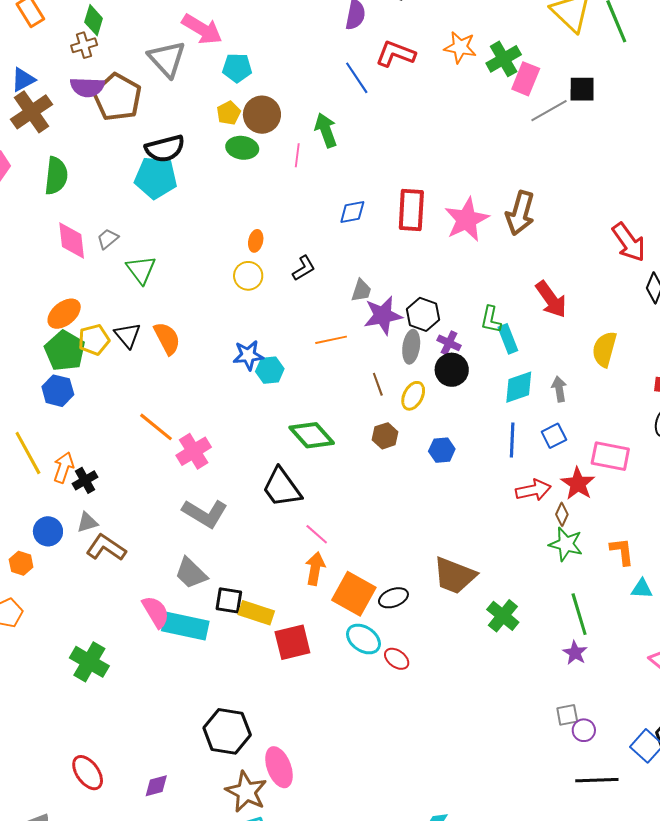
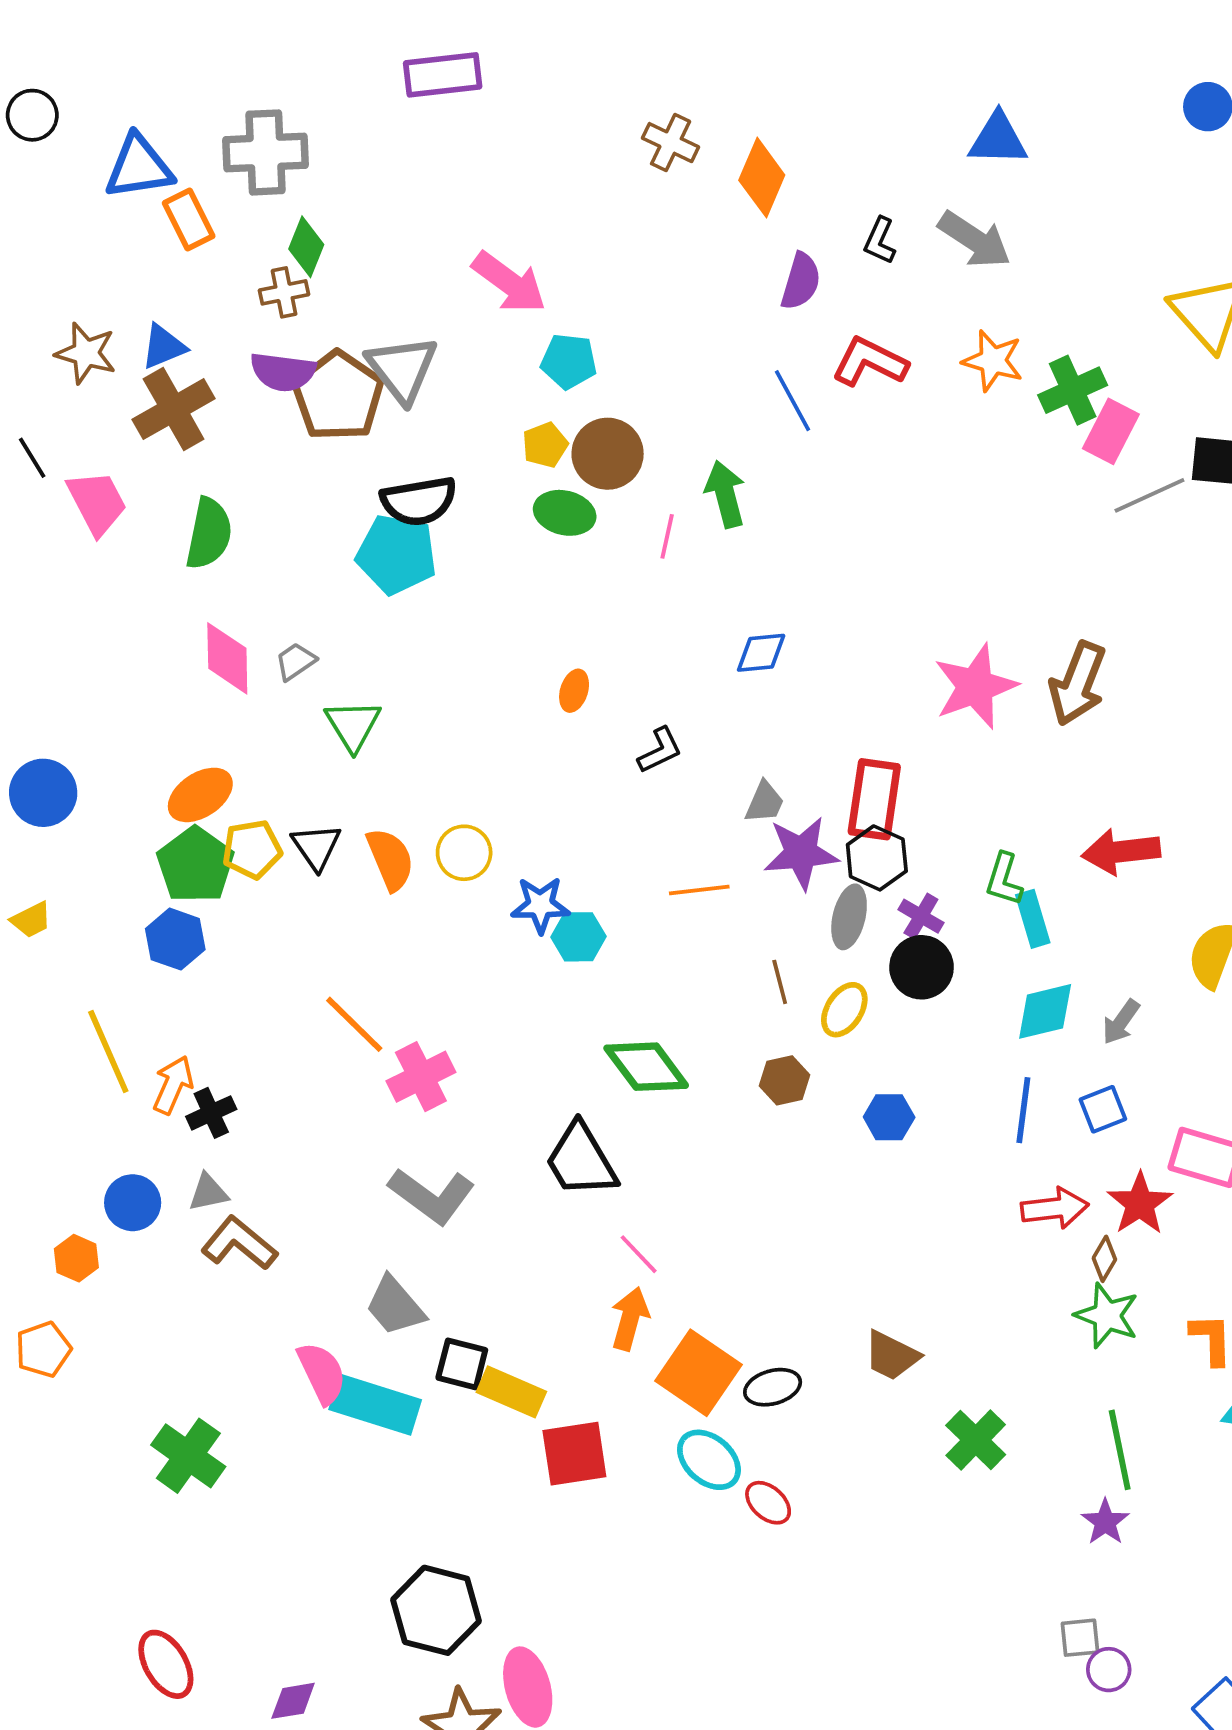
gray triangle: (167, 59) -> (402, 369), moved
red rectangle: (411, 210) -> (874, 799), moved
yellow circle: (248, 276) -> (464, 853), moved
red arrow: (551, 299) -> (1121, 852), turned 114
gray arrow: (559, 389) -> (1121, 1022), turned -140
brown trapezoid: (455, 576) -> (892, 1356), size x0.7

